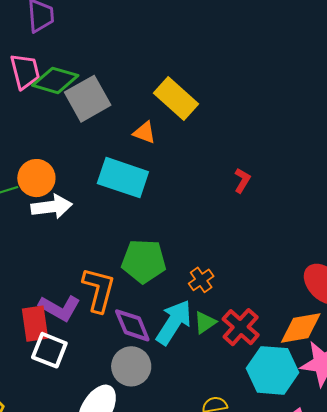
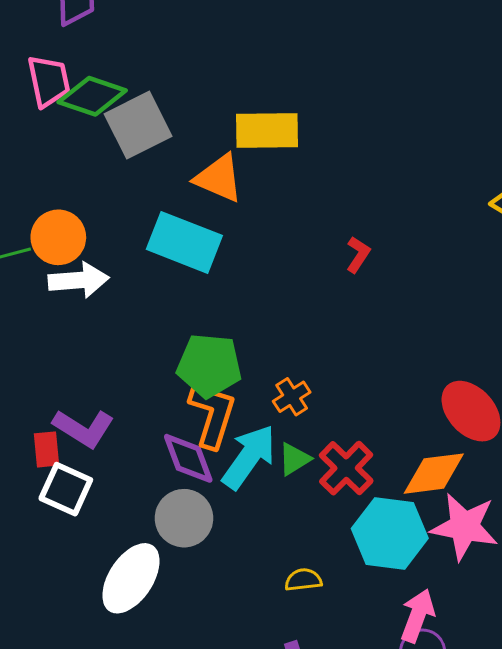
yellow rectangle: (176, 98) -> (267, 131), turned -45
orange triangle: (144, 133) -> (219, 178), size x1.5
orange L-shape: (99, 290) -> (212, 415), moved
red rectangle: (35, 324) -> (47, 449), size x0.7

